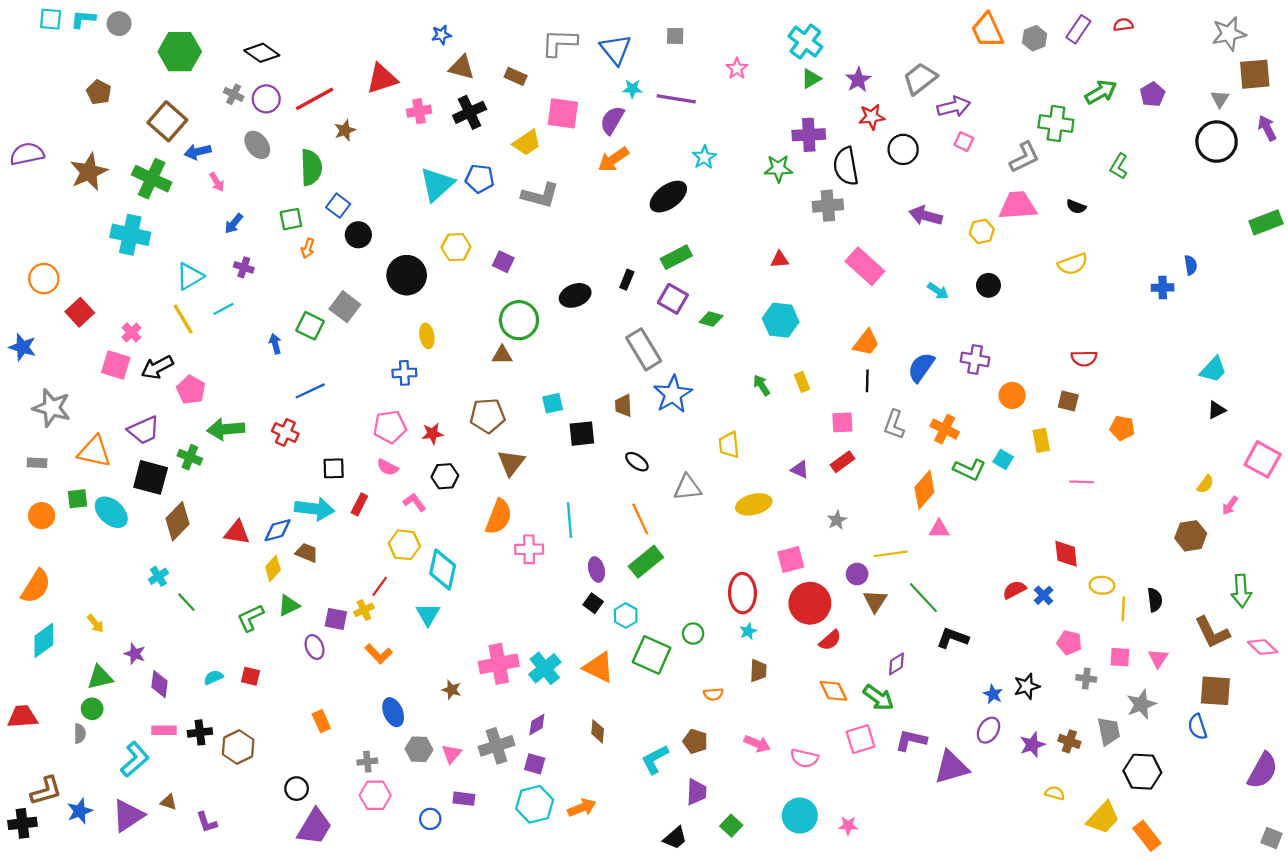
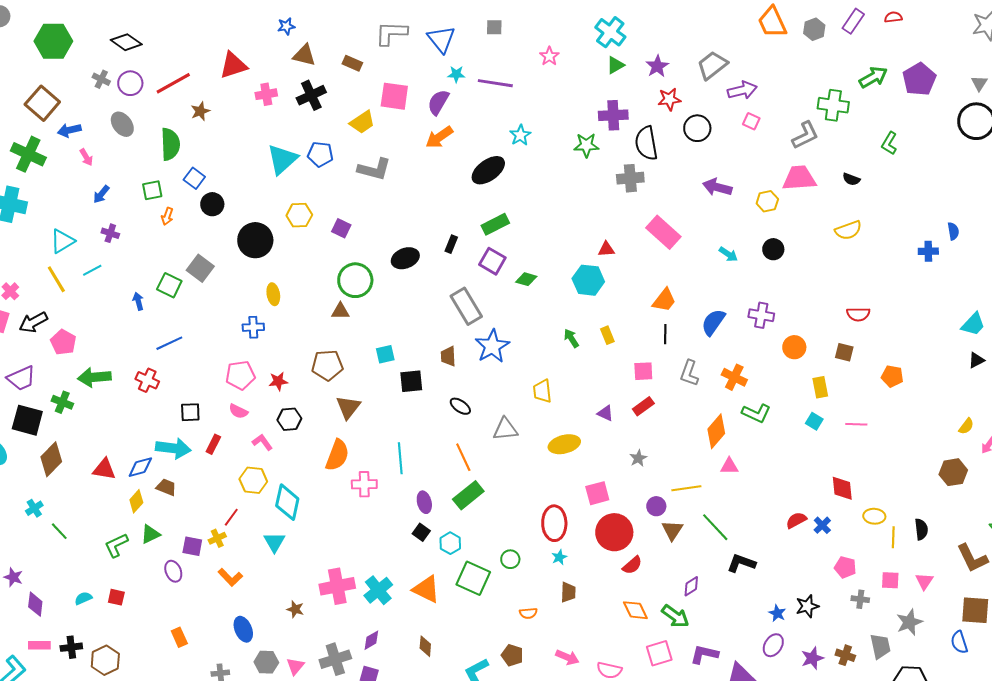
purple pentagon: (1153, 94) -> (919, 79), size x1.5
red triangle: (780, 259) -> (606, 249), moved
cyan square: (1003, 459) -> (814, 421), moved

